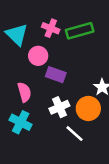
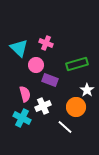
green rectangle: (80, 31) -> (77, 64), moved
white cross: (59, 107) -> (43, 106), moved

